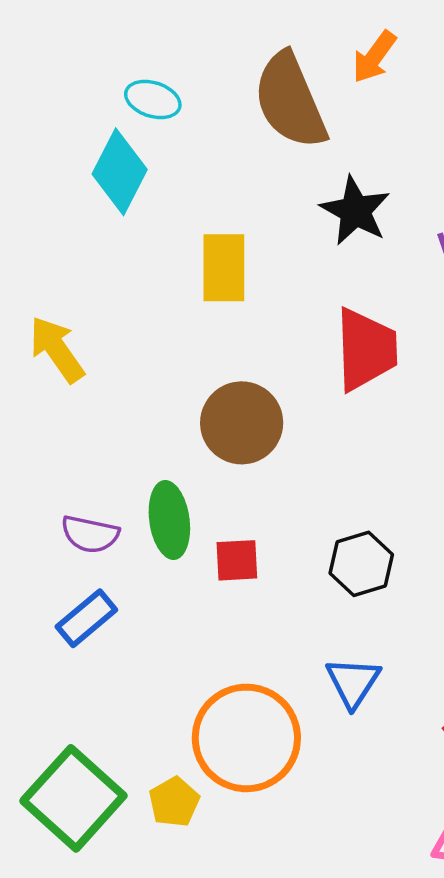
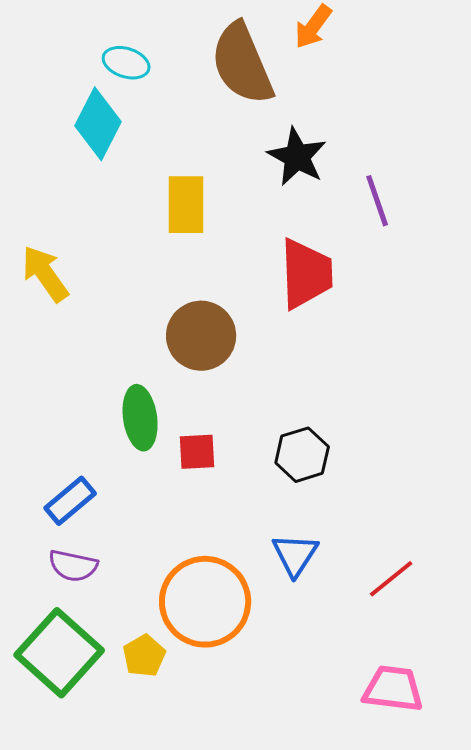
purple semicircle: (90, 534) -> (73, 566), moved

